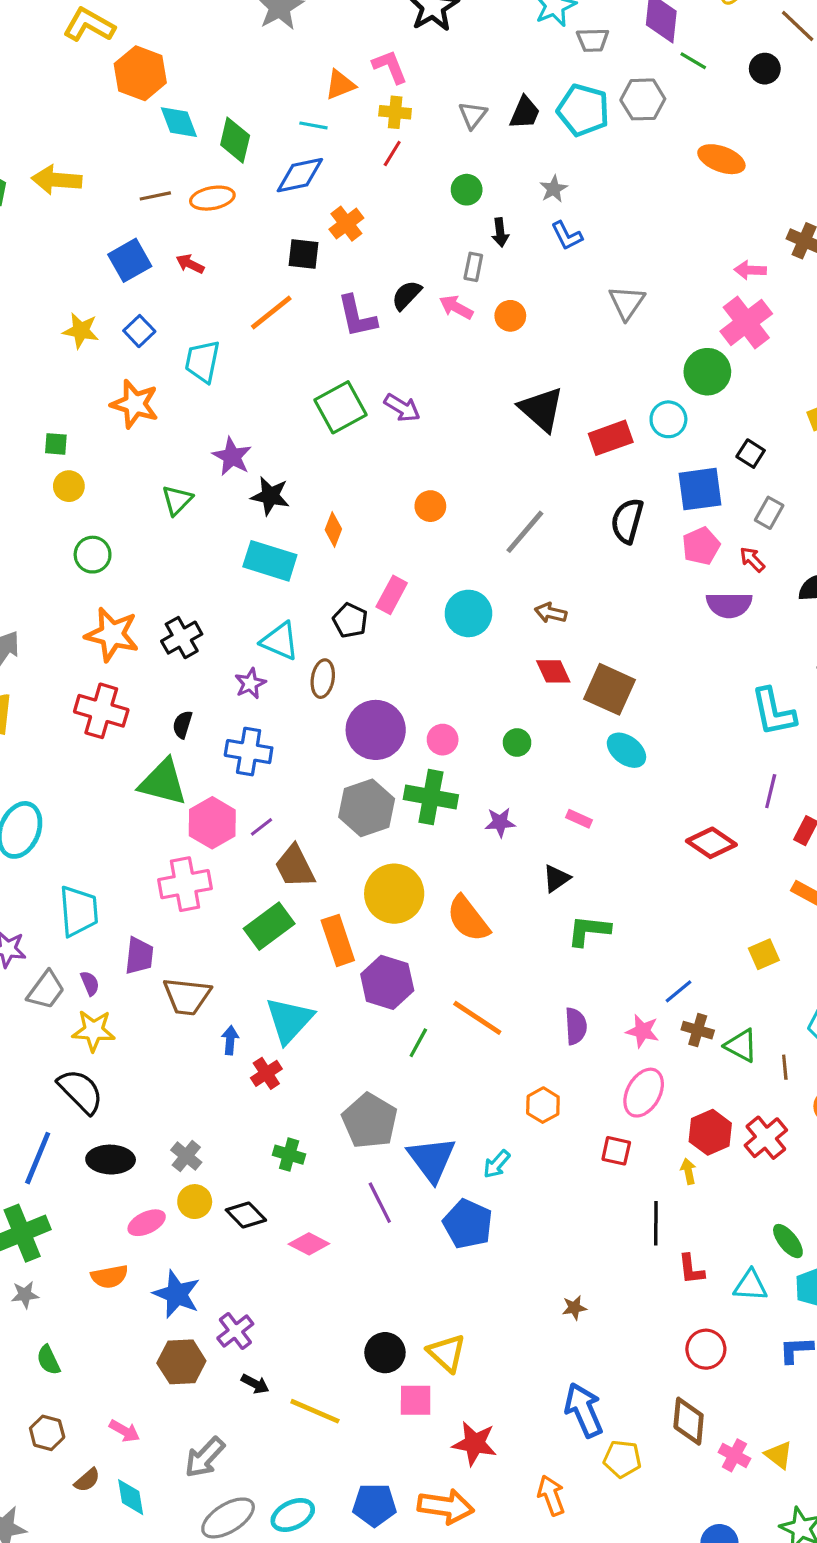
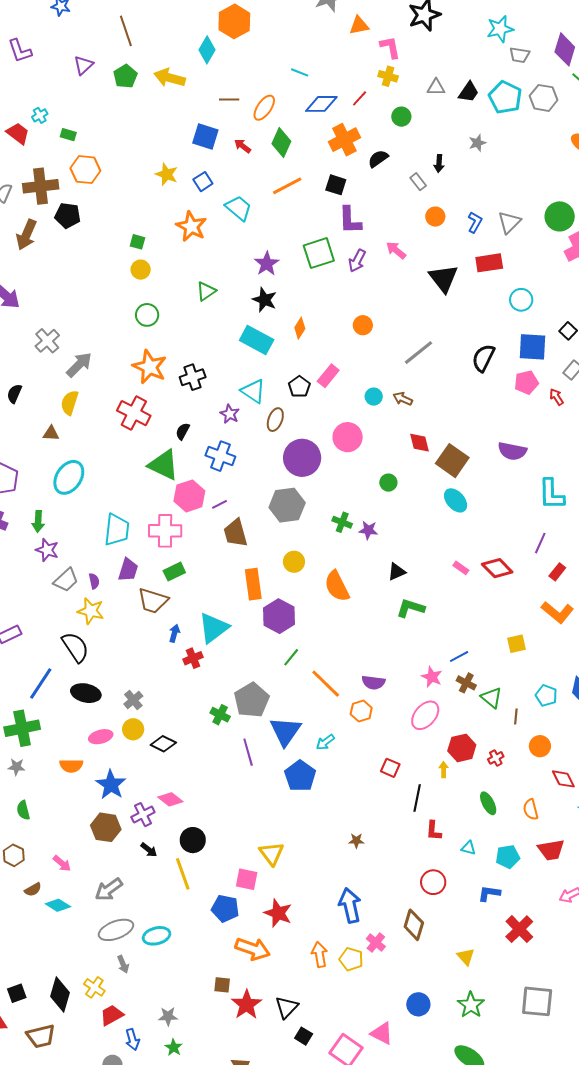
orange triangle: (340, 85) -> (359, 26), moved
gray triangle: (473, 115) -> (436, 87), turned 42
cyan diamond: (179, 122) -> (207, 50), moved, turned 40
cyan line: (313, 125) -> (300, 72), moved
green diamond: (235, 140) -> (281, 143), moved
red line: (392, 154) -> (360, 98), moved
green circle: (467, 190) -> (401, 117), moved
orange ellipse: (212, 198) -> (264, 108), turned -56
orange cross: (346, 224) -> (344, 140), size x1.4
blue L-shape: (567, 236) -> (475, 222), moved, turned -135
black square: (303, 254) -> (336, 185), moved
blue square: (130, 260) -> (205, 137), turned 36
gray rectangle: (473, 267) -> (418, 182), turned -60
black semicircle: (407, 295) -> (378, 159), moved
pink arrow: (456, 307) -> (396, 250), moved
purple L-shape: (357, 316) -> (350, 220), moved
cyan trapezoid: (202, 361) -> (238, 208), turned 108
green circle: (707, 372) -> (560, 216), moved
purple arrow: (402, 408) -> (357, 261), turned 75
red rectangle: (611, 438) -> (489, 263), moved
purple star: (232, 457) -> (267, 264), moved
purple semicircle: (729, 605) -> (512, 451), moved
cyan circle: (468, 613) -> (374, 397), size x0.6
brown arrow: (551, 613) -> (403, 399), moved
purple star: (250, 683) -> (230, 414), turned -30
pink circle: (443, 740) -> (348, 437), moved, size x1.5
green cross: (431, 797) -> (342, 522), moved, size x0.6
pink rectangle: (579, 819) -> (461, 568), moved
yellow circle: (394, 894) -> (294, 562), size x0.6
cyan trapezoid: (79, 911) -> (117, 530), moved
green rectangle: (269, 926) -> (174, 572), moved, size x0.7
orange line: (477, 1018) -> (326, 684), moved
purple semicircle: (576, 1026) -> (373, 682), moved, turned 90
red cross: (766, 1138) -> (496, 758), size x0.6
red square: (616, 1151) -> (390, 768), moved
green cross: (289, 1155) -> (220, 715), moved
black diamond: (246, 1215) -> (163, 744), turned -30
green ellipse: (788, 1241) -> (488, 803), moved
pink diamond: (309, 1244) -> (170, 799), moved
cyan triangle: (750, 1285) -> (469, 848), size x0.7
black circle: (385, 1353) -> (193, 840), moved
yellow line: (315, 1411) -> (183, 874), turned 36
pink cross: (734, 1455) -> (376, 943), moved
yellow pentagon: (622, 1459) -> (351, 959), moved
cyan diamond: (131, 1497) -> (58, 905), turned -60
blue pentagon: (375, 1505) -> (225, 908), moved

